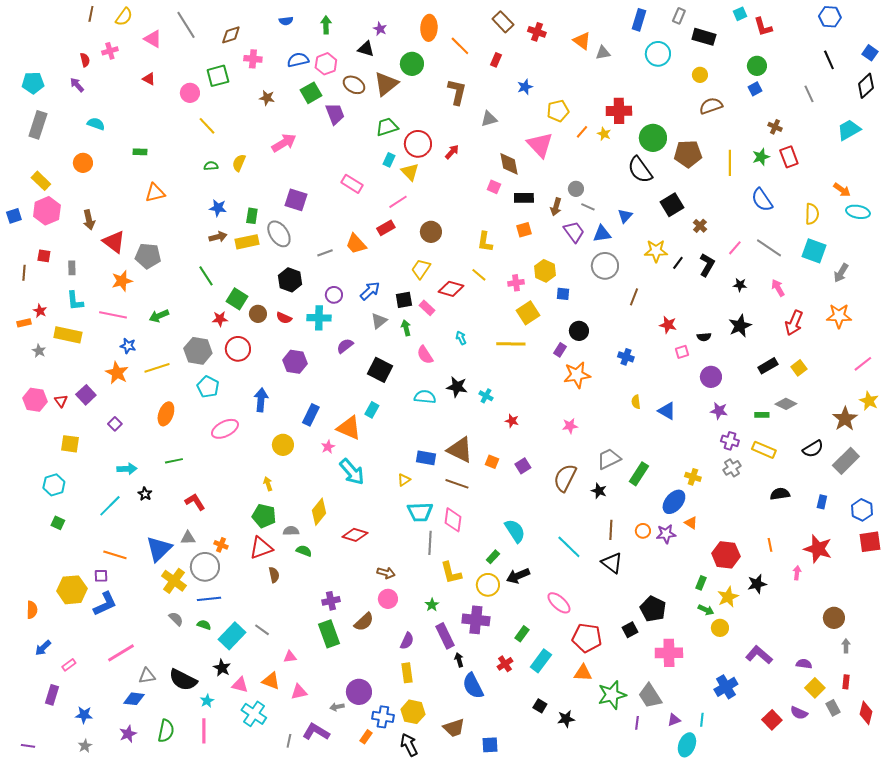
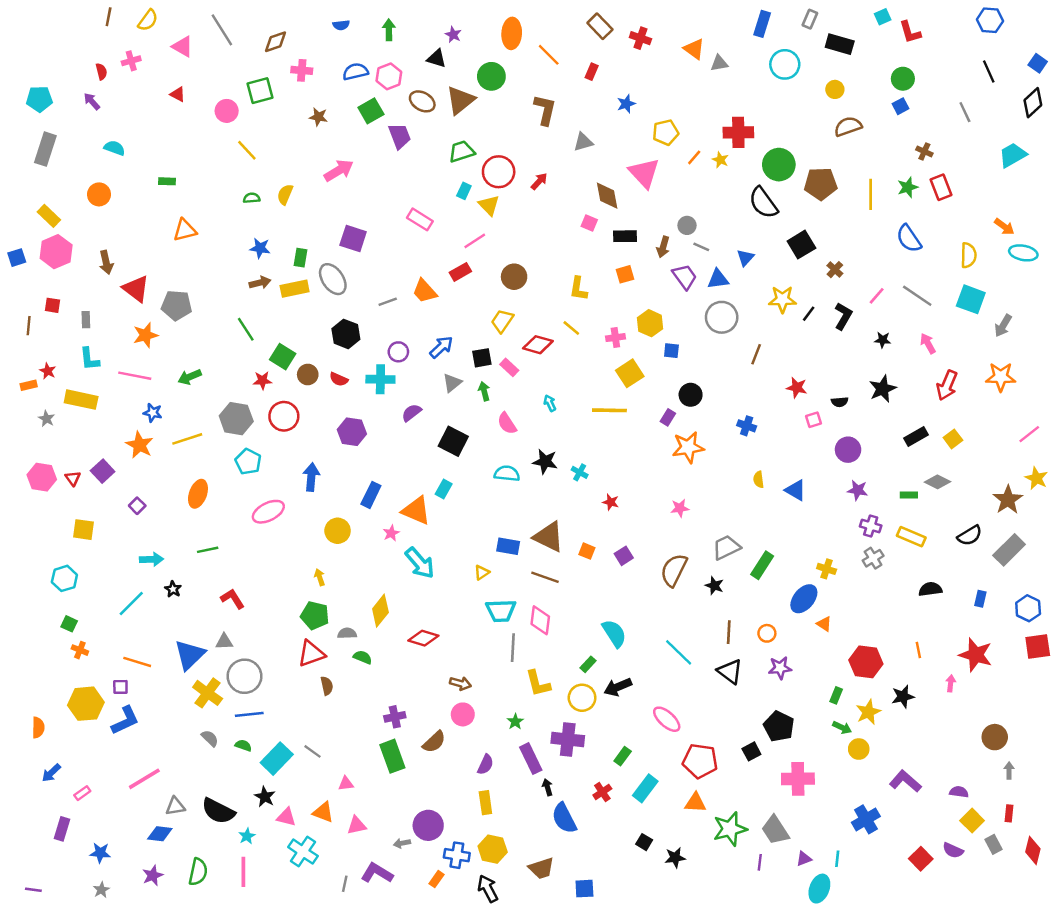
purple star: (666, 534) -> (780, 668), moved
orange cross: (221, 545) -> (80, 650), moved

